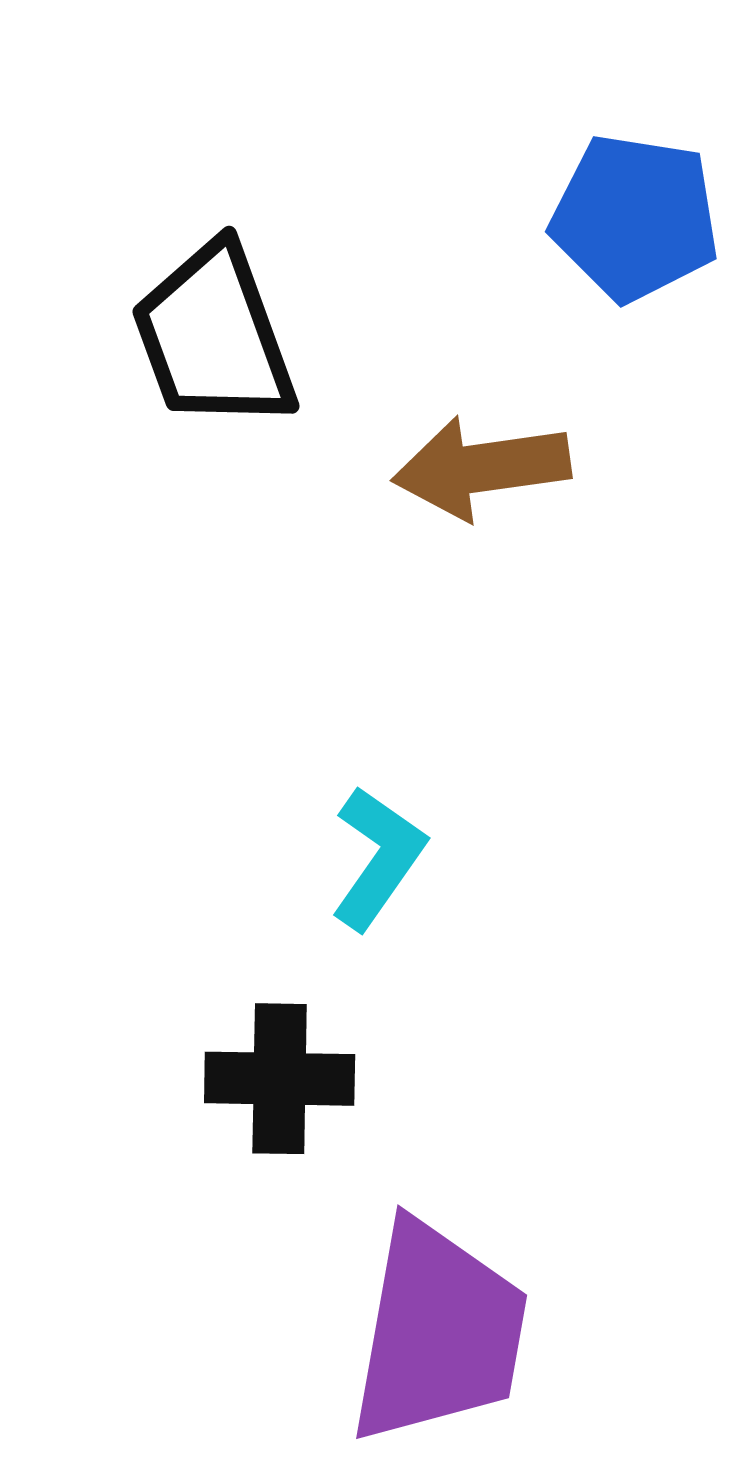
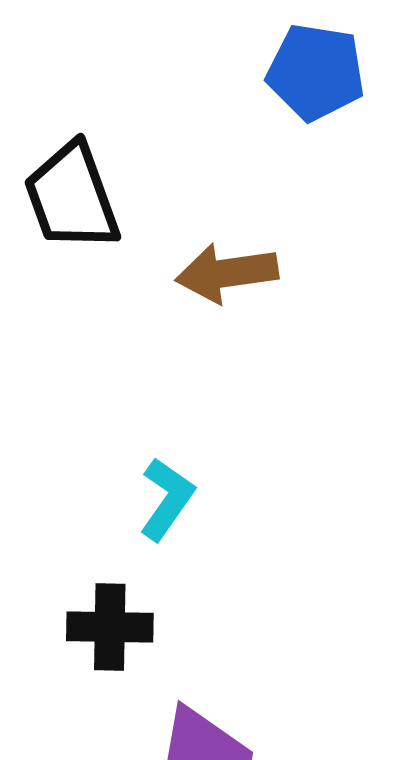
blue pentagon: (635, 218) -> (316, 72), moved

